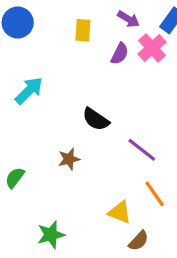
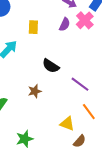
yellow rectangle: (83, 30) -> (33, 27), moved

